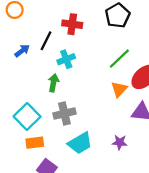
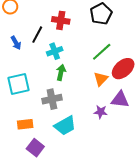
blue arrow: (22, 51) -> (16, 43), turned 96
green arrow: (53, 83) -> (61, 72), moved
cyan square: (27, 116) -> (19, 84), moved, turned 30
purple star: (120, 142) -> (101, 112), moved

